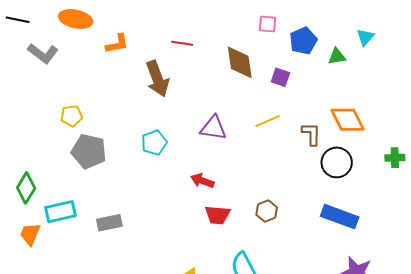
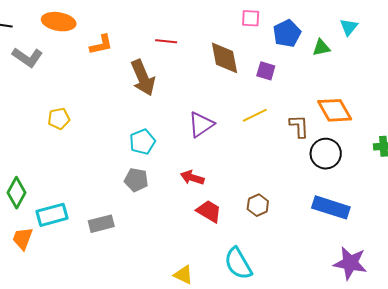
purple triangle: (213, 128) -> (201, 124), turned -40
gray pentagon: (89, 151) -> (136, 180), moved, size x0.7
red trapezoid: (218, 215) -> (209, 211), turned -152

